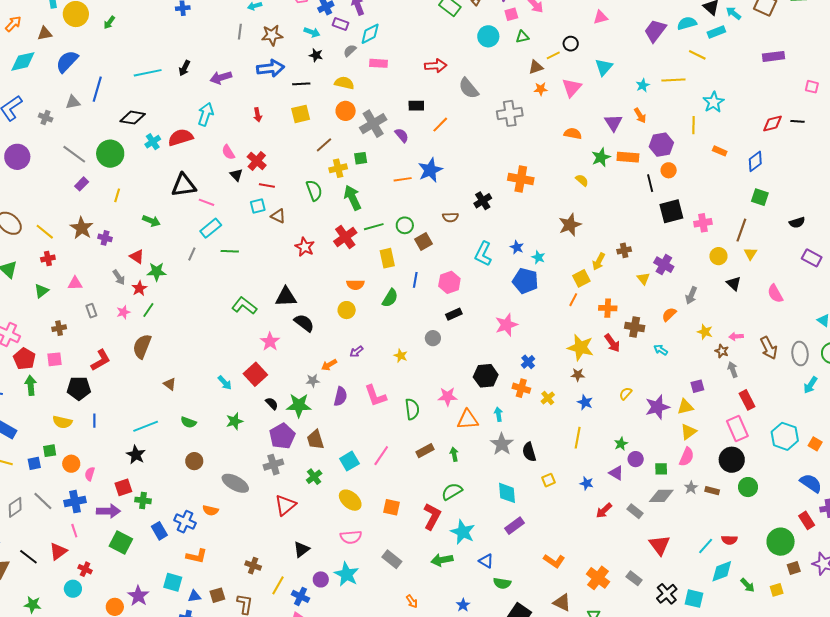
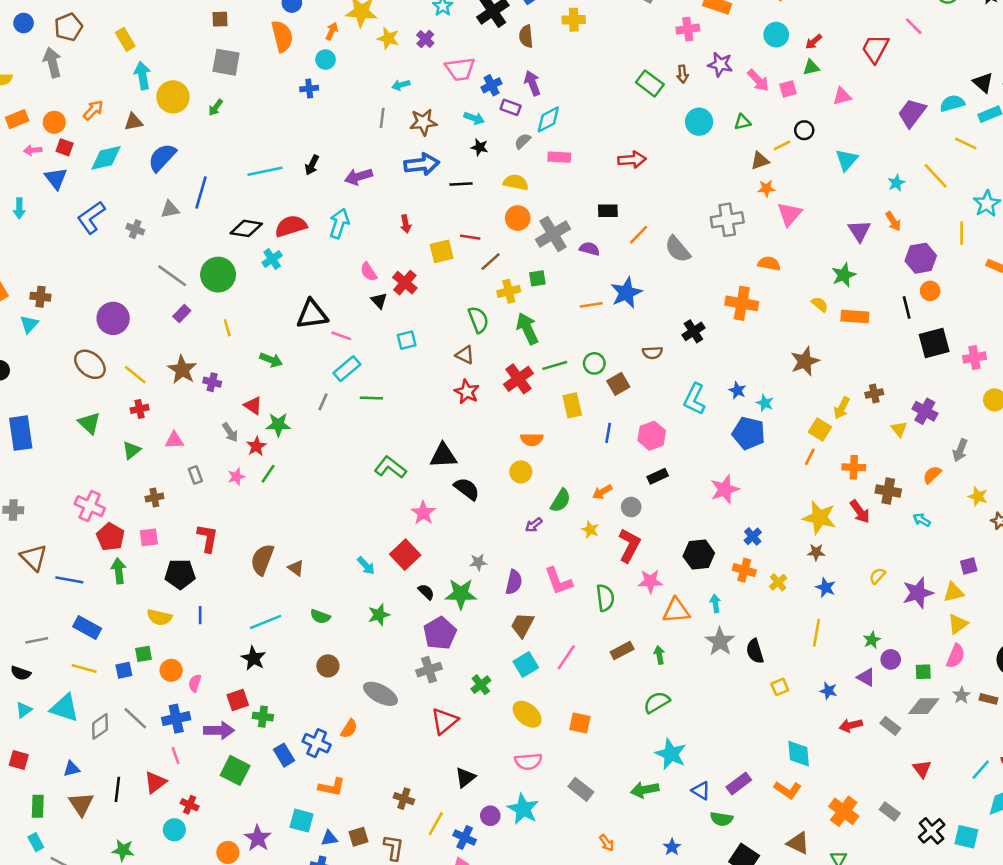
pink square: (511, 14) -> (788, 89), moved
yellow line: (673, 80) -> (936, 176), turned 50
gray semicircle: (469, 88) -> (678, 249), moved
pink triangle: (572, 88) -> (789, 214), moved
yellow square: (301, 114) -> (442, 251), moved
orange semicircle: (573, 134) -> (769, 264), moved
purple semicircle: (402, 135) -> (590, 249), turned -35
red semicircle: (181, 137) -> (291, 226), moved
purple circle: (17, 157) -> (113, 318), moved
orange rectangle: (628, 157) -> (855, 317), moved
red line: (267, 186) -> (470, 237), moved
yellow line: (117, 195) -> (227, 328), turned -32
brown triangle: (278, 216) -> (465, 355), moved
yellow square: (581, 278) -> (820, 429), turned -30
green semicircle: (390, 298) -> (561, 501), moved
brown semicircle: (142, 346) -> (262, 560), moved
red L-shape: (101, 360) -> (208, 538), turned -50
orange arrow: (329, 365) -> (602, 492), moved
brown trapezoid: (315, 440) -> (522, 625), moved, turned 45
cyan diamond: (507, 493) -> (799, 754), moved
orange semicircle: (211, 510) -> (349, 729), turned -70
red arrow: (604, 511) -> (851, 725), turned 30
red L-shape: (432, 516) -> (629, 545), moved
purple rectangle: (515, 526) -> (739, 784), moved
red triangle: (660, 545) -> (922, 769), size x0.7
black line: (28, 557) -> (117, 789), turned 60

